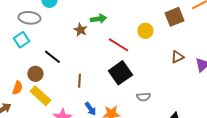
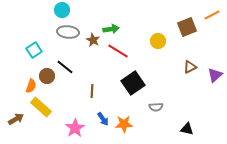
gray ellipse: (29, 18) -> (68, 32), moved
red line: (118, 45) -> (118, 51), moved
brown circle: (35, 74) -> (47, 76), moved
orange semicircle: (17, 88) -> (31, 86), moved
yellow rectangle: (40, 96) -> (41, 107), moved

